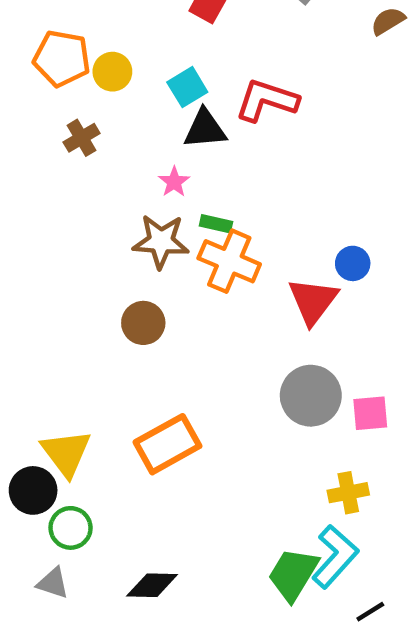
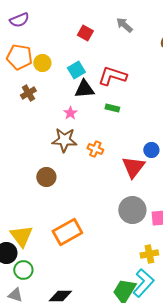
green rectangle: (216, 224) -> (112, 108), moved
orange cross: (229, 261) -> (95, 149), size x0.6
brown circle: (143, 323) -> (46, 177), moved

